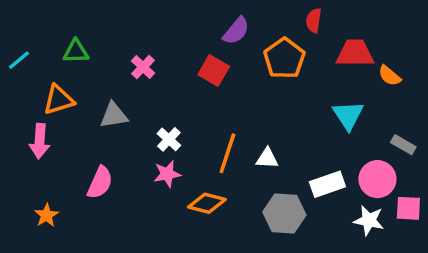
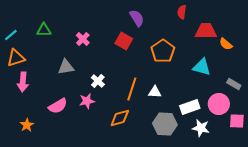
purple semicircle: (236, 31) -> (137, 18), turned -72
orange pentagon: (284, 58) -> (163, 51), moved
orange triangle: (59, 100) -> (16, 58), moved
cyan triangle: (348, 115) -> (202, 67), turned -42
pink star: (167, 174) -> (87, 101), moved
pink semicircle: (100, 183) -> (58, 106), turned 36
orange diamond: (207, 203) -> (120, 118), turned -30
white star: (369, 220) -> (201, 128), moved

